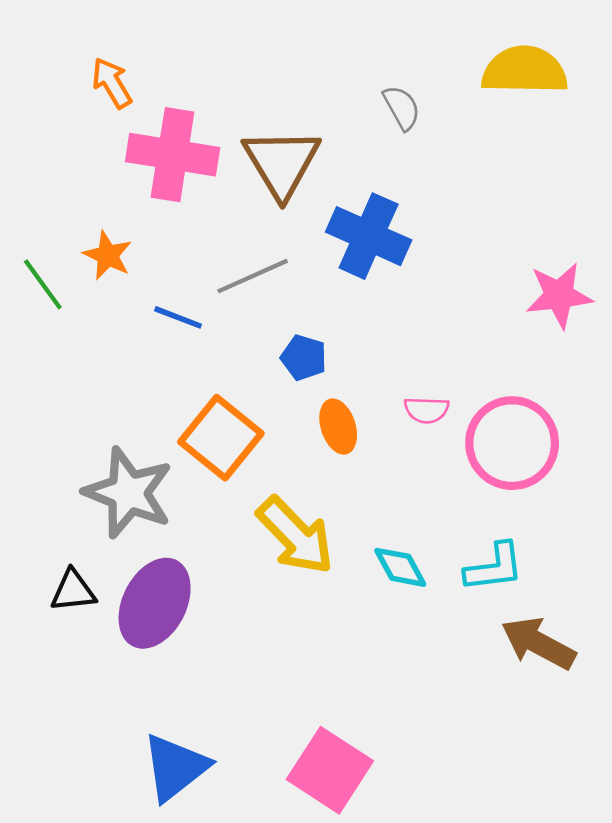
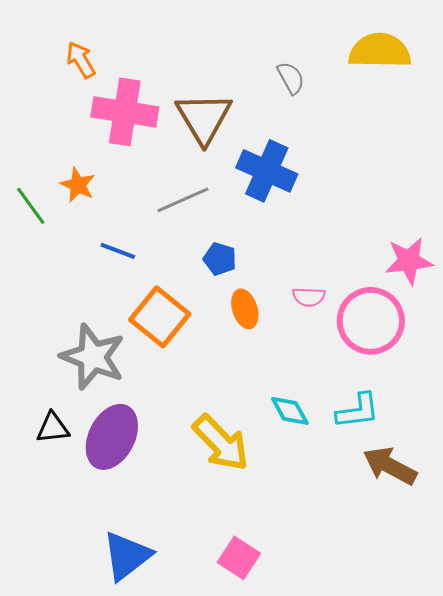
pink star: (559, 295) -> (409, 261), moved
blue line: (178, 317) -> (118, 251), moved
yellow arrow: (295, 536) -> (221, 443), moved
pink square: (330, 770) -> (239, 558), size x0.7

